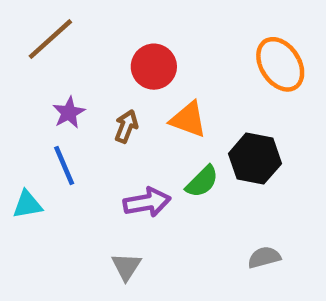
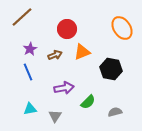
orange triangle: (188, 119) -> (82, 52), turned -42
brown arrow: (126, 126) -> (55, 55), turned 48
green semicircle: (202, 182) -> (88, 102), moved
cyan triangle: (27, 205) -> (30, 109), moved

